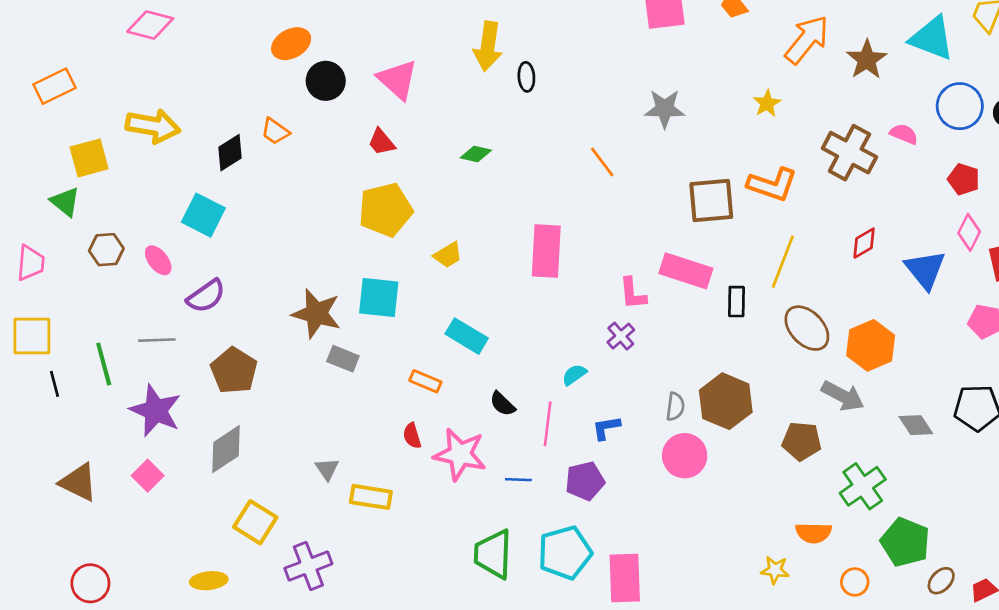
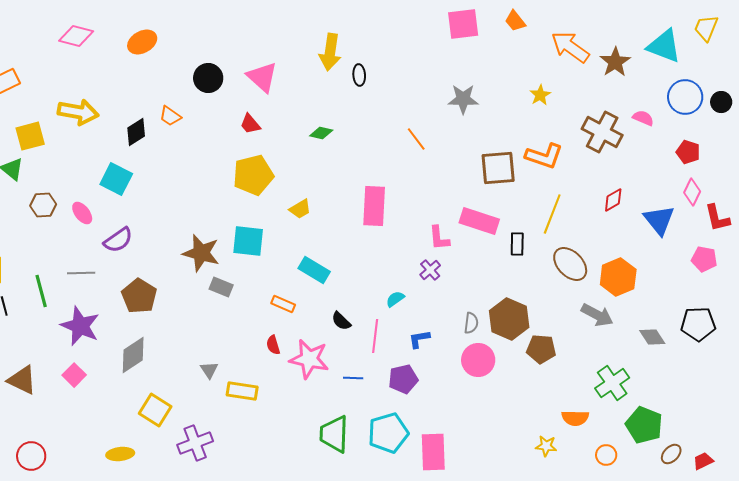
orange arrow: (807, 40) -> (570, 47), turned -93
orange ellipse: (291, 44) -> (142, 42), moved
brown pentagon: (802, 441) -> (541, 349), moved

